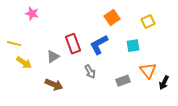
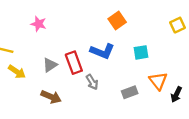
pink star: (32, 14) -> (39, 24), moved
yellow square: (148, 22) -> (177, 25), moved
red rectangle: (73, 44) -> (74, 63), moved
blue L-shape: (99, 45) -> (102, 51), turned -130

